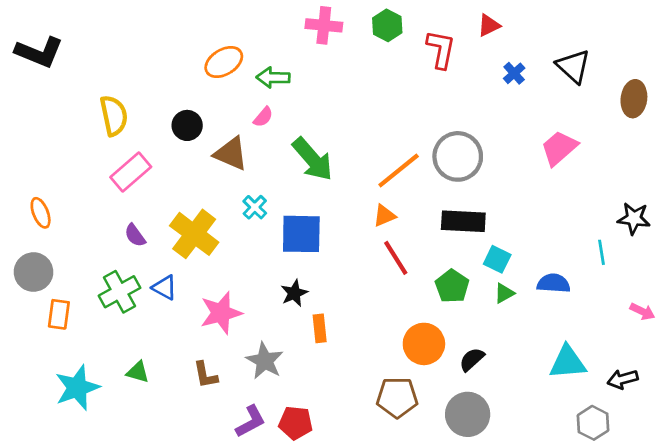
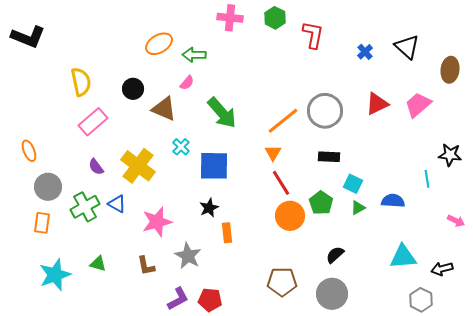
red triangle: (489, 25) -> (377, 104), moved, size x1.4
pink trapezoid: (559, 148) -> (418, 105), moved
orange triangle: (384, 216) -> (273, 153), turned -36
black rectangle: (463, 221) -> (329, 157), size x0.7
gray circle: (34, 272) -> (48, 187), moved
orange circle: (424, 344) -> (290, 216), moved

